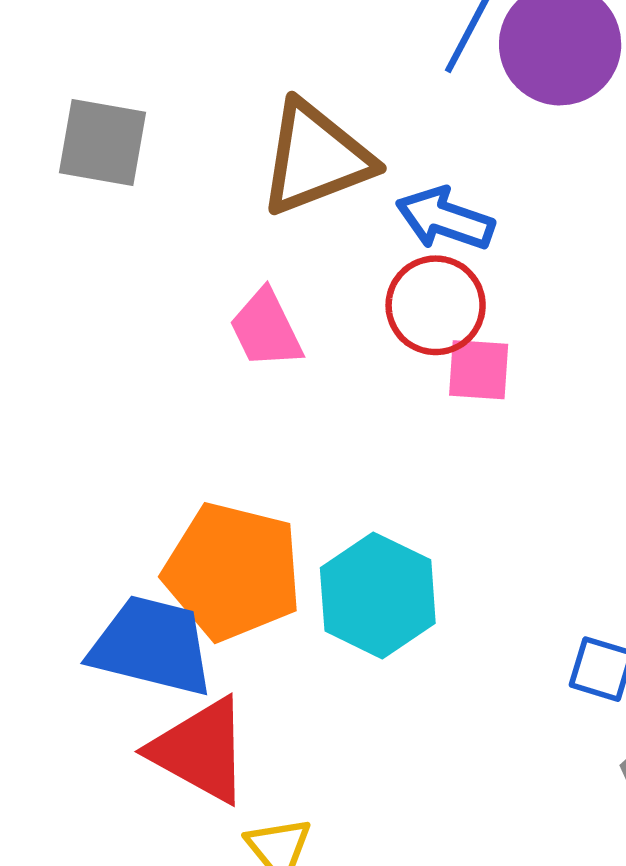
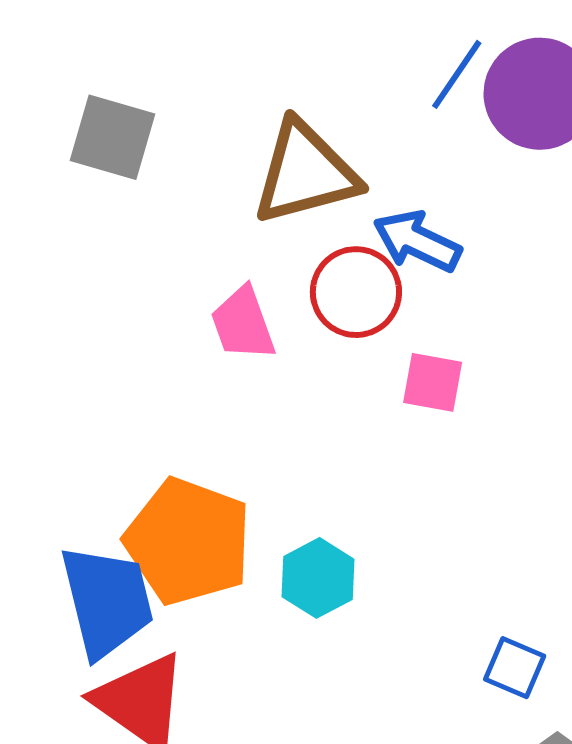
red circle: (436, 305) -> (356, 292), moved
cyan hexagon: (378, 595) -> (318, 578), size x0.7
blue trapezoid: (152, 646) -> (107, 601), turned 56

